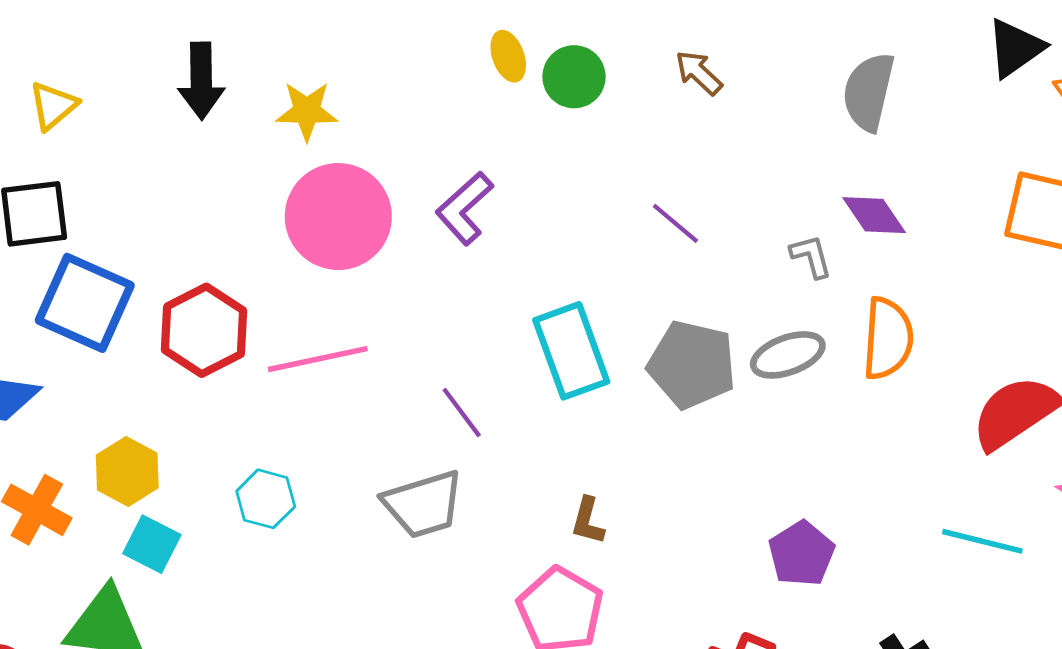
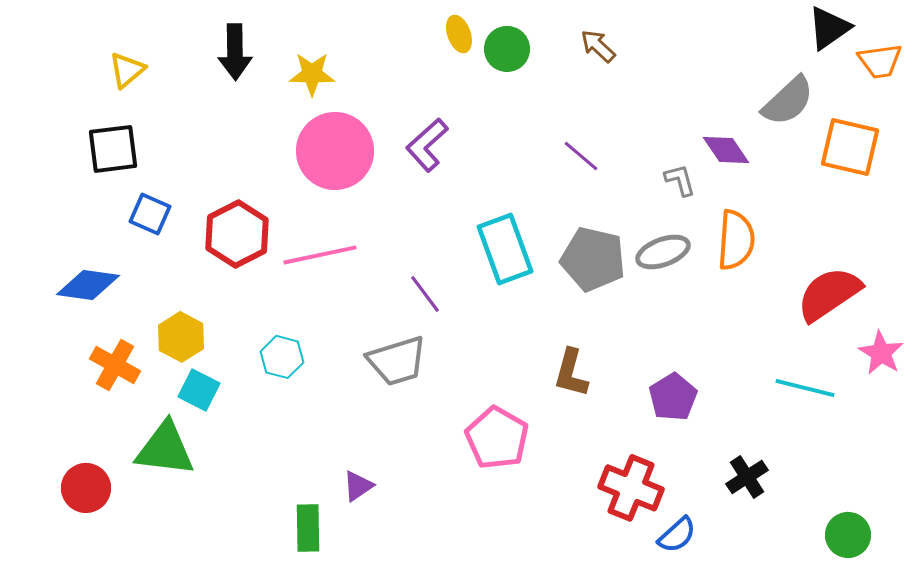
gray semicircle: (869, 92) -> (788, 101), moved, turned -146
blue square: (85, 303) -> (150, 214), size x0.6
brown L-shape: (588, 521) -> (571, 373), moved, size x1.4

